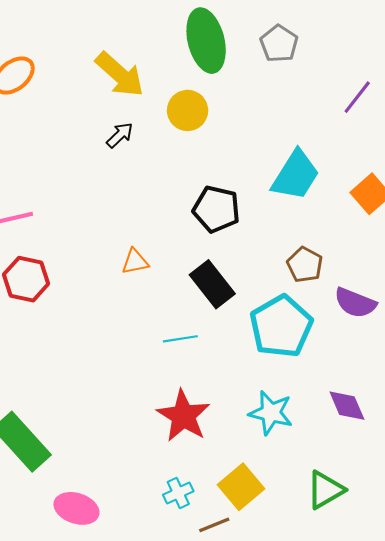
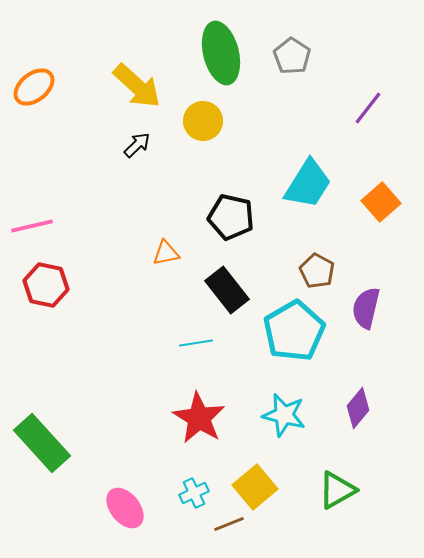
orange triangle: (135, 262) -> (166, 253), moved
purple semicircle: (355, 303) -> (366, 308), turned 81
purple diamond: (347, 406) -> (358, 408), turned 63
pink ellipse: (76, 508) -> (125, 508), moved, turned 33

